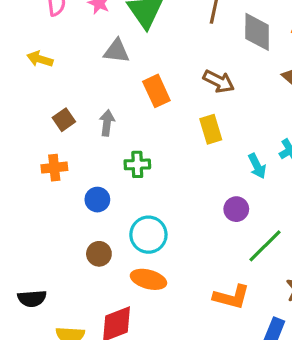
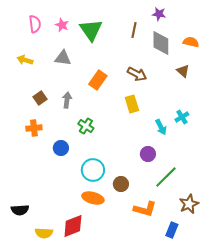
gray triangle: (117, 51) -> (63, 58), moved
orange rectangle: (156, 91) -> (98, 80), turned 60
green cross: (137, 164) -> (86, 126), turned 35
brown circle: (99, 254) -> (121, 184), moved

